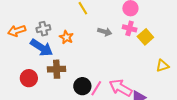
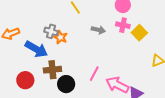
gray cross: (43, 29) -> (51, 31), moved, turned 32
black circle: (82, 86) -> (66, 84), moved
pink line: (96, 88) -> (94, 74), moved

